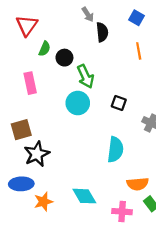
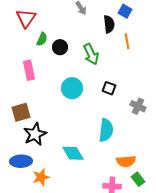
black semicircle: (102, 32) -> (109, 24), moved
green arrow: (86, 76) -> (91, 54), moved
cyan diamond: (84, 196) -> (73, 153), moved

